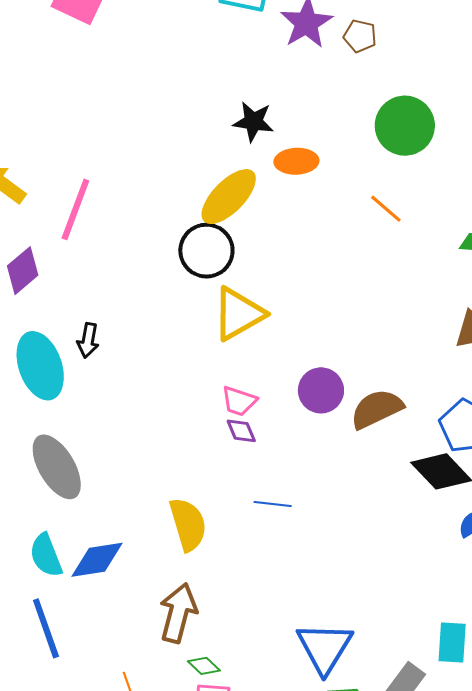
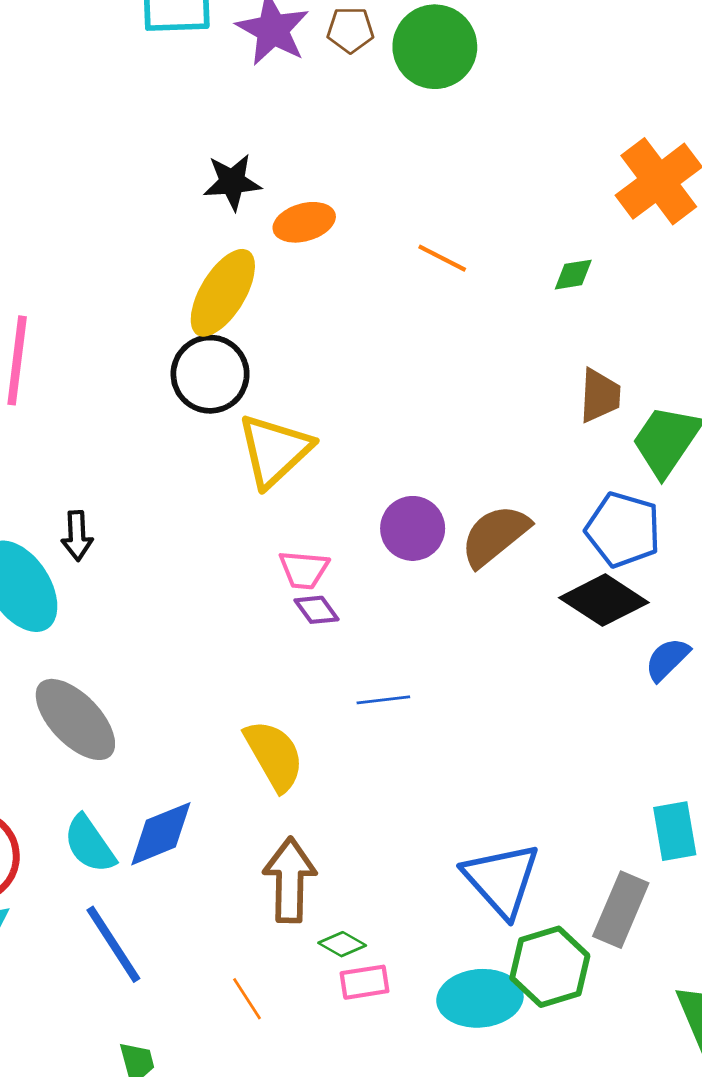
green circle: (405, 126) -> (435, 47), moved

